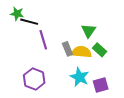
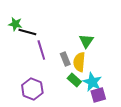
green rectangle: (100, 50) -> (74, 80), moved
yellow semicircle: (81, 52) -> (79, 62), turned -90
cyan star: (79, 77) -> (92, 82), moved

